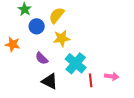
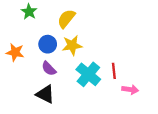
blue circle: (37, 26) -> (48, 44), moved
red line: (91, 80) -> (114, 71), moved
black triangle: (50, 81) -> (45, 94), moved

